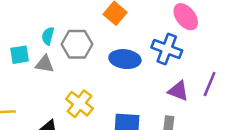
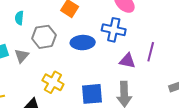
cyan semicircle: (48, 36) -> (19, 18), moved
gray triangle: (45, 64) -> (22, 56), turned -49

